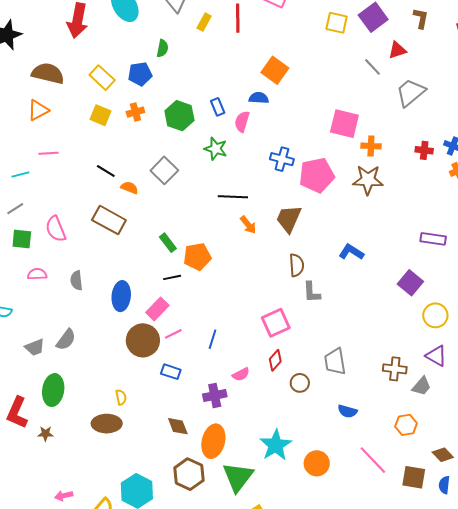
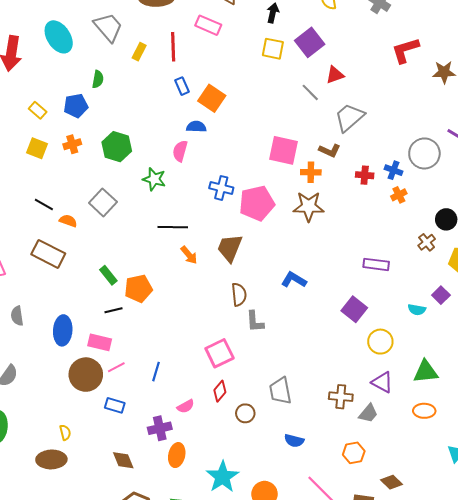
brown L-shape: (421, 18) -> (330, 151), moved, turned 105
yellow rectangle: (102, 78) -> (38, 110), size x0.7
blue rectangle: (218, 107) -> (182, 86), moved
pink rectangle: (157, 309) -> (100, 342), turned 60
orange ellipse: (213, 441) -> (177, 455), moved, size x0.7

